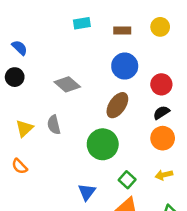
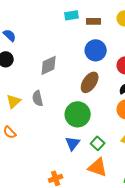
cyan rectangle: (82, 23) -> (72, 15), moved
gray diamond: (67, 84) -> (49, 65), turned -65
blue triangle: (87, 192) -> (73, 143), moved

